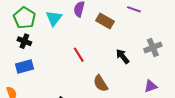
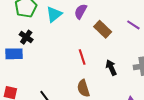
black cross: (24, 41) -> (26, 37), moved
red line: (79, 55) -> (82, 57), moved

